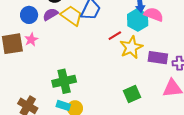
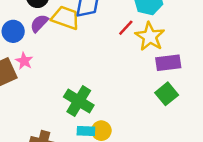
purple rectangle: (158, 58) -> (168, 63), moved
green cross: (64, 81) -> (79, 101), turned -30

